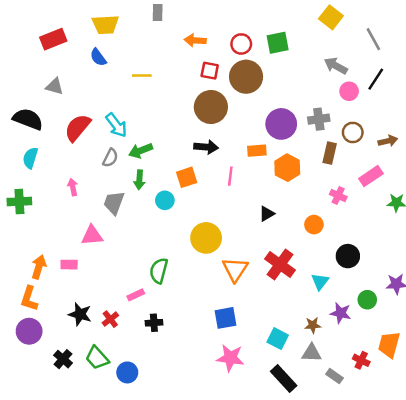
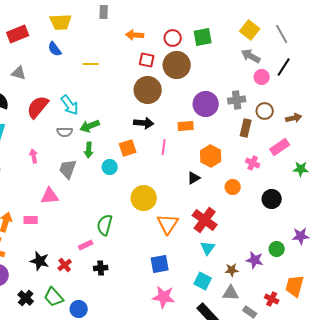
yellow square: (331, 17) -> (250, 30), moved
gray semicircle: (110, 158) -> (65, 132), turned 63
orange hexagon: (287, 168) -> (211, 156), moved
black circle: (348, 256) -> (272, 199), moved
cyan triangle: (320, 282) -> (208, 248), moved

